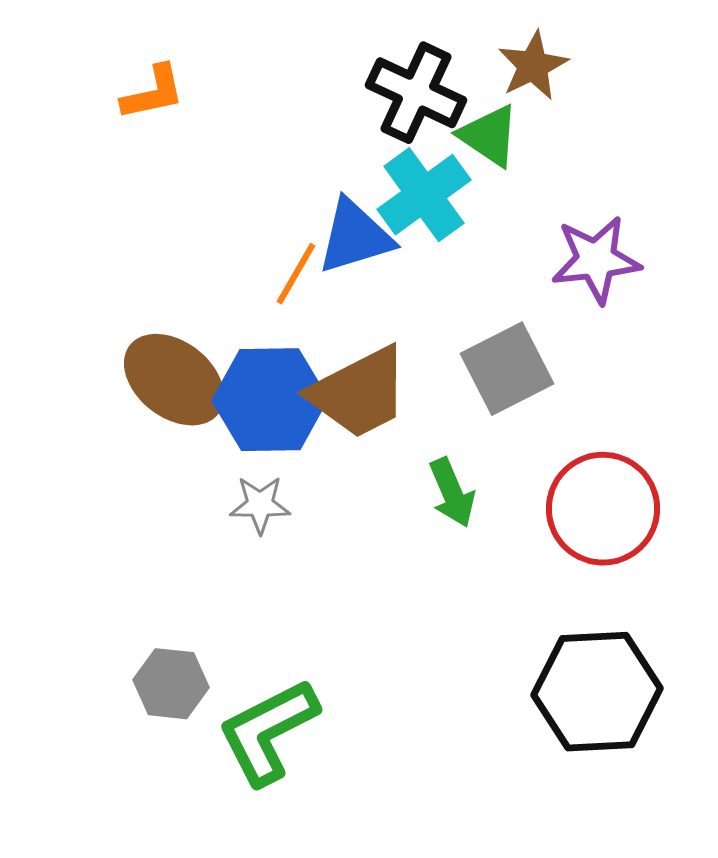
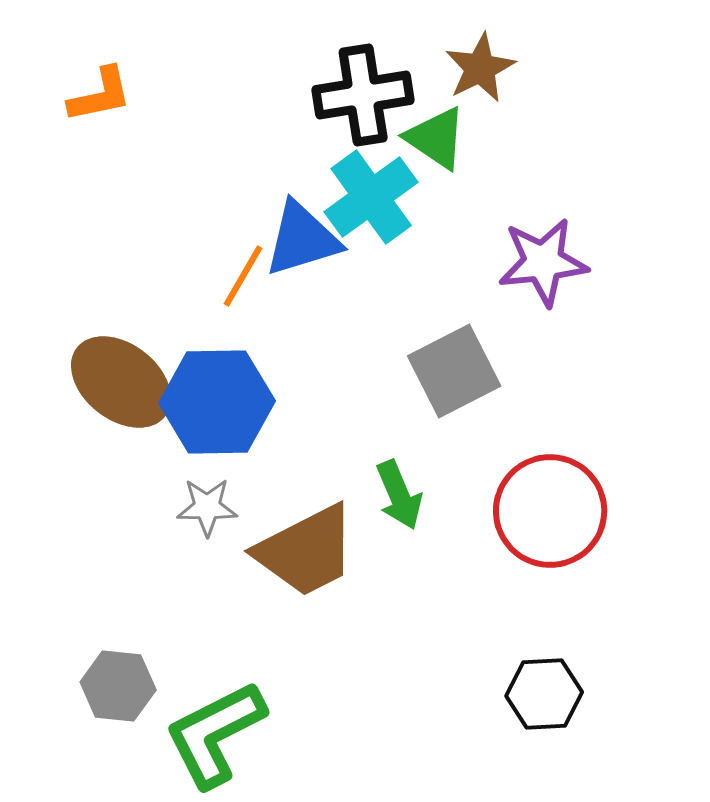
black cross: (416, 93) -> (363, 95), turned -34
brown trapezoid: (359, 393) -> (306, 551), moved
black hexagon: (597, 692) -> (544, 694), size x0.6

